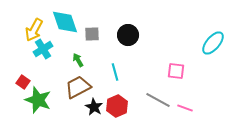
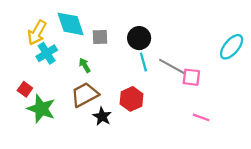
cyan line: (115, 72) -> (143, 62), moved
gray line: (158, 100) -> (172, 66), moved
red hexagon: (117, 106) -> (131, 99), moved

